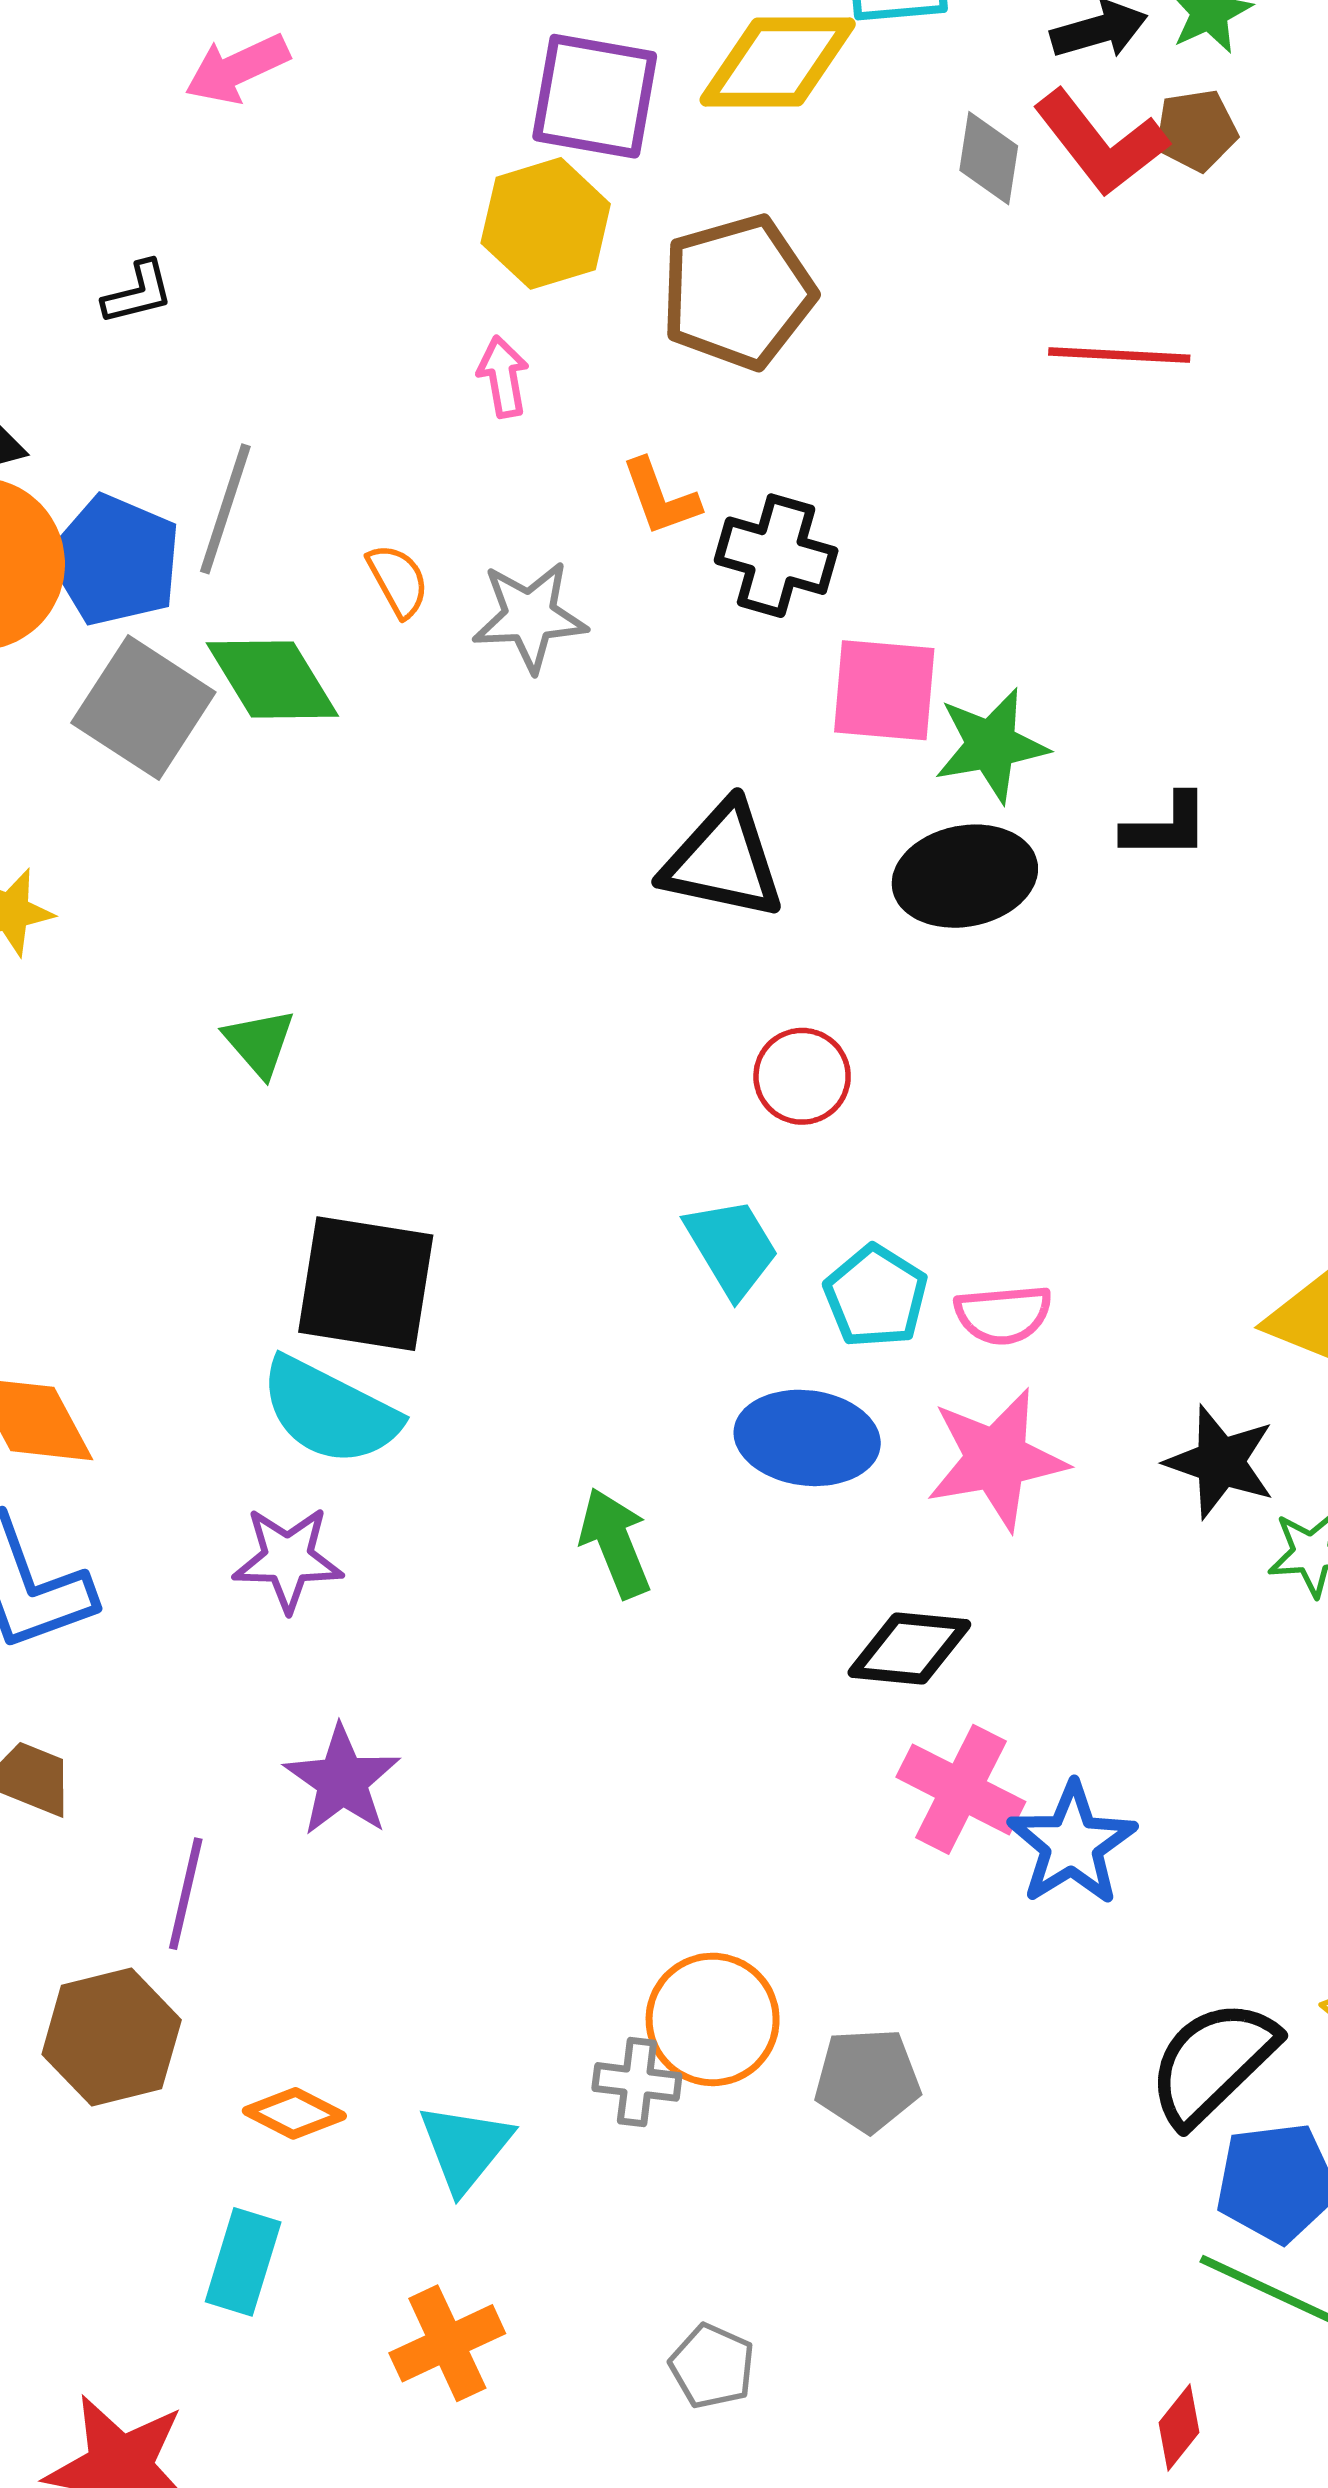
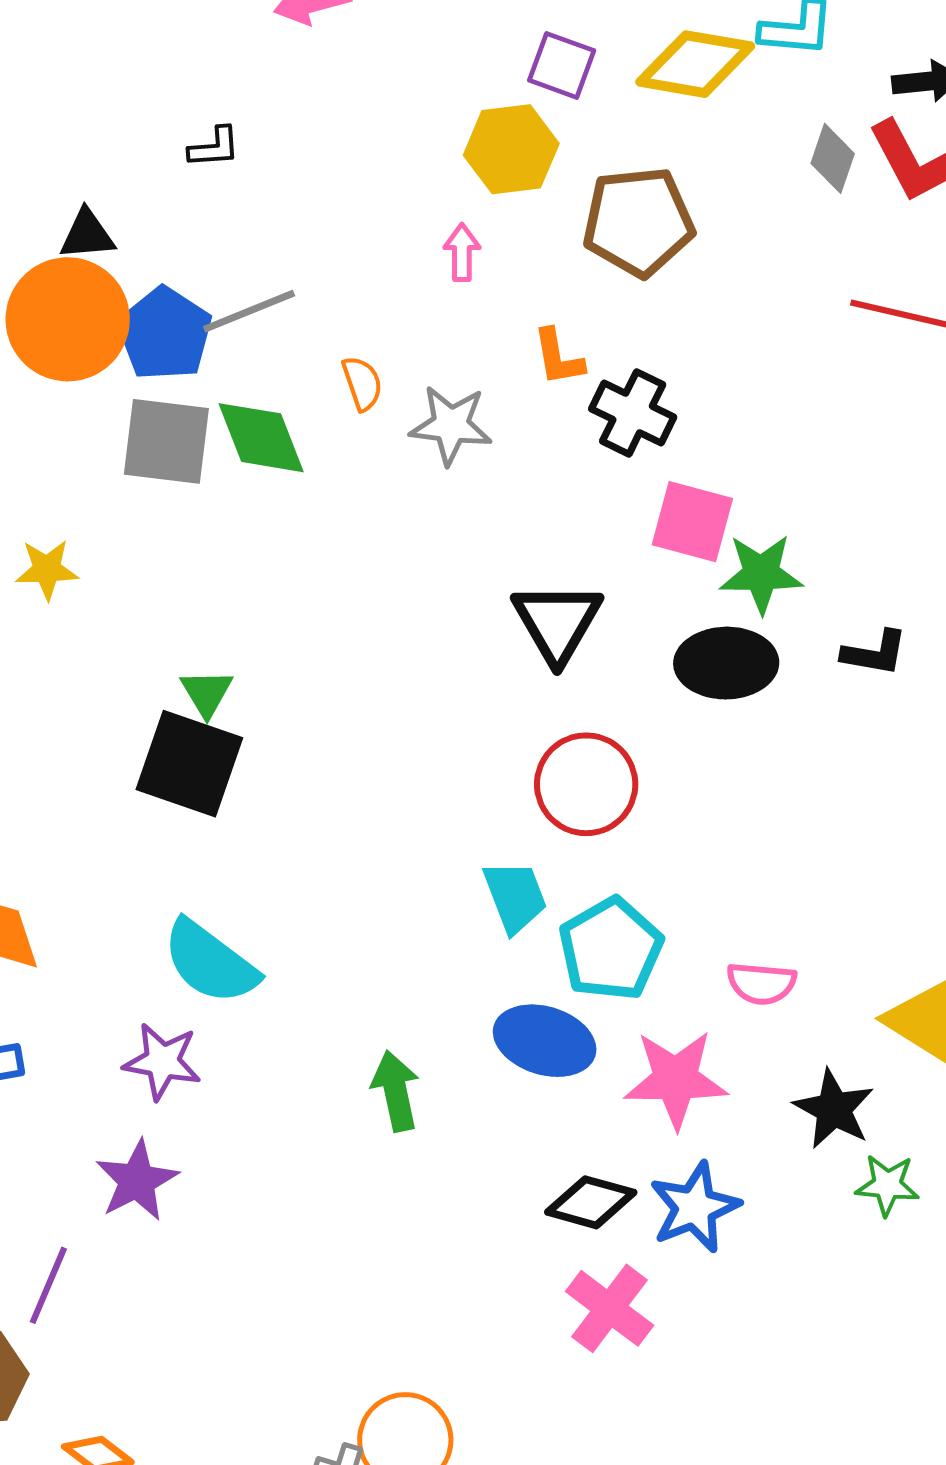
purple square: (595, 96) -> (562, 65), size x0.7
gray line: (225, 509) -> (249, 311), turned 40
gray square: (143, 707) -> (166, 441), turned -36
black triangle: (723, 861) -> (557, 622), turned 38
red circle: (802, 1076) -> (586, 784), size x1.5
black square: (366, 1284) -> (189, 764), moved
cyan pentagon: (876, 1296) -> (611, 949), size x1.4
pink semicircle: (1003, 1315) -> (761, 983), moved
purple star: (342, 1781) -> (137, 1181), moved
blue star: (1072, 1844) -> (695, 1207), moved

